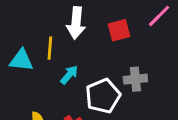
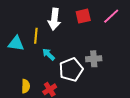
red square: (119, 30) -> (83, 16), moved
cyan arrow: (69, 75) -> (49, 54), turned -88

